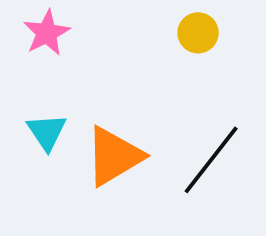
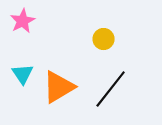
yellow circle: (198, 33) -> (104, 39), moved

